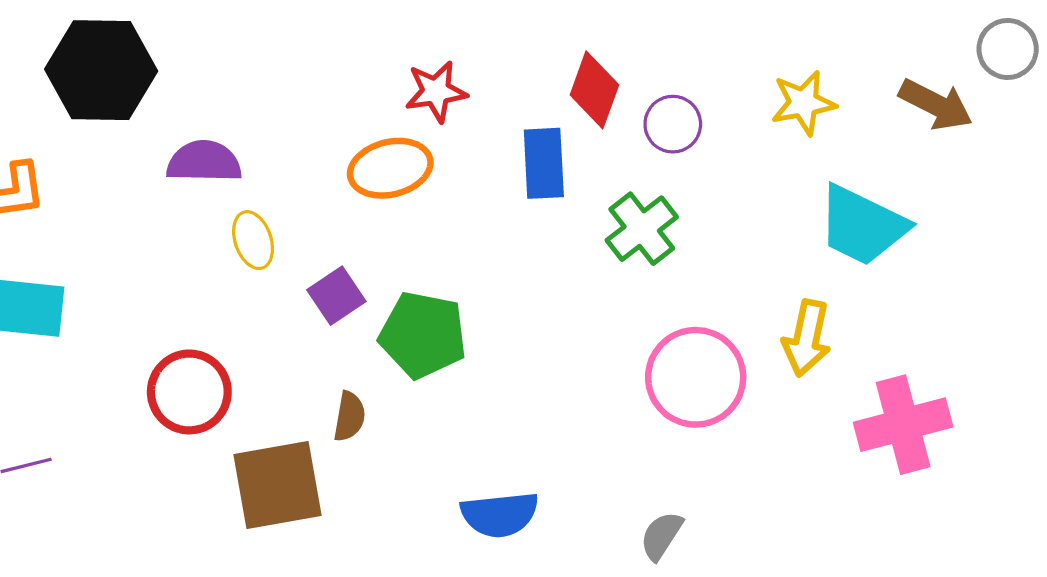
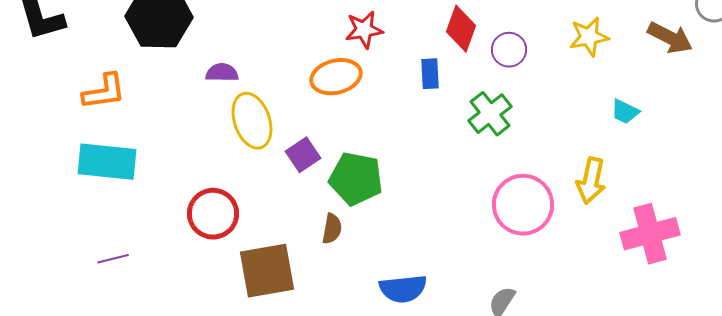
purple semicircle: (204, 162) -> (222, 73), size x0.7
blue rectangle: (544, 163) -> (430, 74), size x0.7
cyan trapezoid: (862, 225) -> (625, 112), size x0.5
yellow ellipse: (253, 240) -> (252, 121), size x1.6
brown semicircle: (349, 416) -> (332, 229), moved

